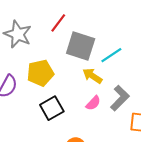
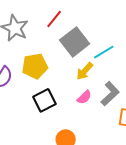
gray square: (81, 46) -> (75, 42), turned 32
yellow arrow: (92, 76) -> (85, 71), turned -84

